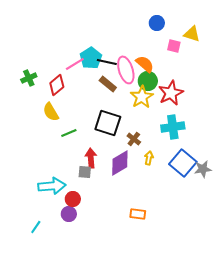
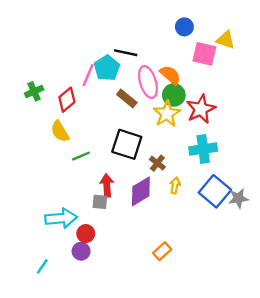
pink square: (174, 46) -> (204, 54), size x1.5
black line: (107, 62) -> (126, 53), moved
pink line: (75, 64) -> (88, 75), turned -36
orange rectangle: (138, 214) -> (162, 251), turned -49

